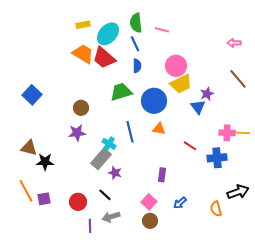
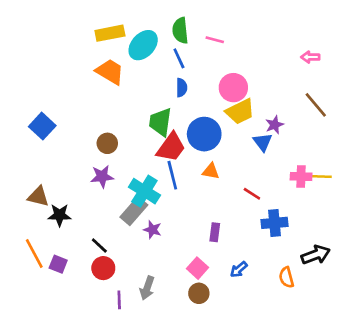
yellow rectangle: (83, 25) -> (110, 33), size x1.5
red trapezoid: (104, 58) -> (171, 147), moved, turned -95
green trapezoid: (121, 92) -> (160, 122), turned -65
cyan cross: (109, 144) -> (144, 191), size x1.6
blue cross: (217, 158) -> (275, 223), moved
black line: (105, 195) -> (99, 246), moved
purple square: (44, 199) -> (58, 264), turned 32
gray arrow: (111, 217) -> (147, 288), turned -54

